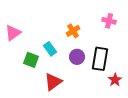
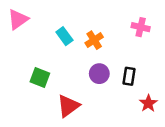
pink triangle: (13, 33) -> (18, 19), moved
cyan rectangle: (50, 49) -> (64, 36), moved
black rectangle: (100, 59) -> (129, 76), size x0.6

